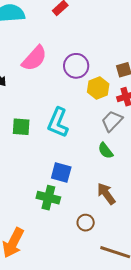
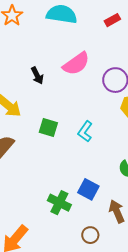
cyan L-shape: (58, 123) -> (85, 131), size x0.7
blue square: (61, 172) -> (88, 189), moved

